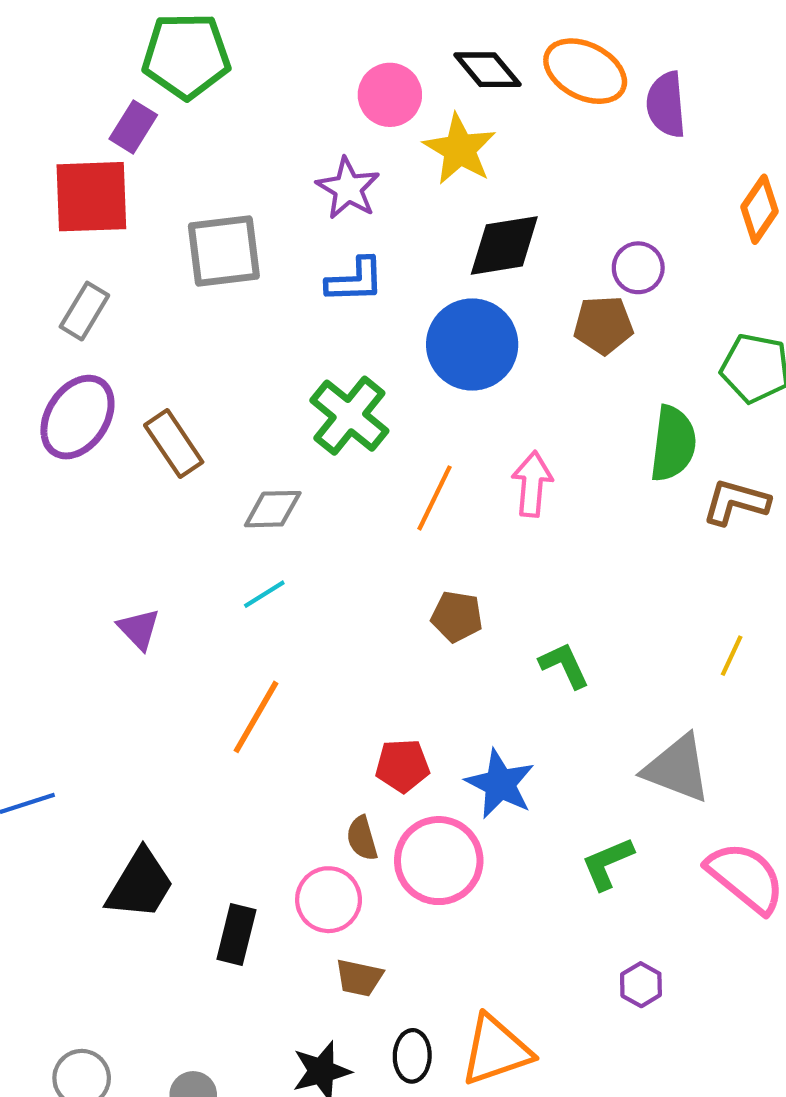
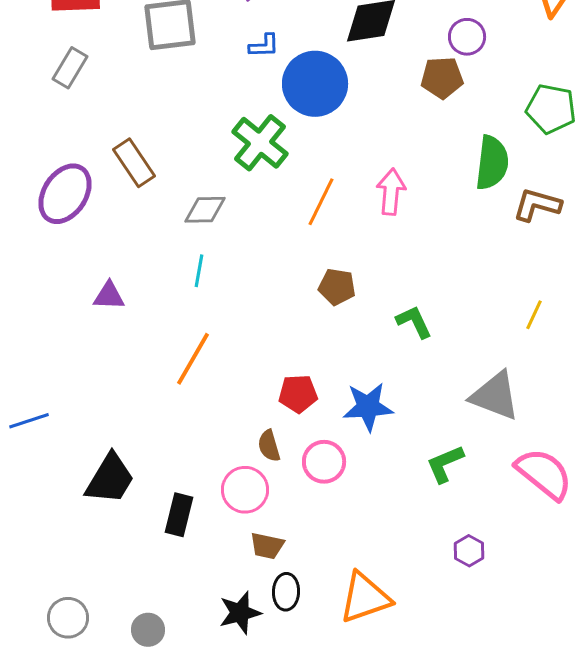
blue L-shape: (355, 280) -> (264, 46), size x0.7
blue circle: (472, 345) -> (315, 84), moved
purple ellipse: (77, 417) -> (65, 194), moved
cyan line: (264, 594) -> (199, 271), turned -48
purple triangle: (139, 629) -> (109, 296), turned -44
blue star: (500, 784) -> (368, 407), turned -30
pink circle: (439, 861) -> (324, 462), size x0.7
black ellipse: (412, 1056) -> (286, 592), moved

